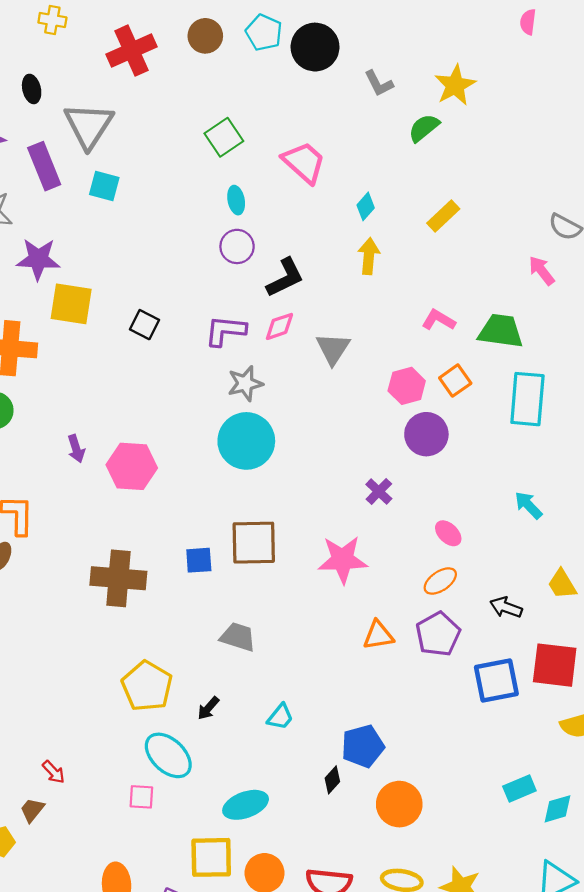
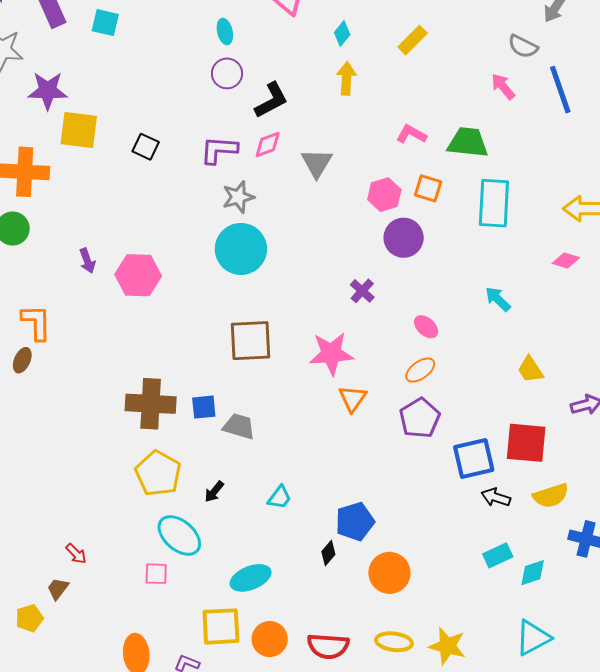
orange square: (455, 381) -> (428, 188), turned -36
blue square: (199, 560) -> (204, 407), moved
brown cross: (118, 578) -> (151, 404), moved
black arrow: (506, 607) -> (496, 497), moved
orange triangle: (378, 635) -> (353, 399), moved, turned -44

